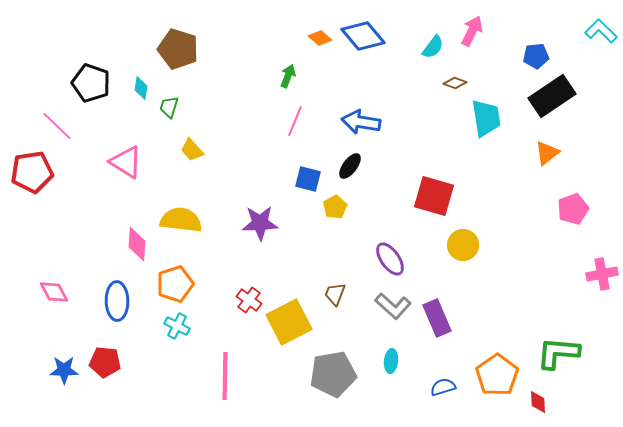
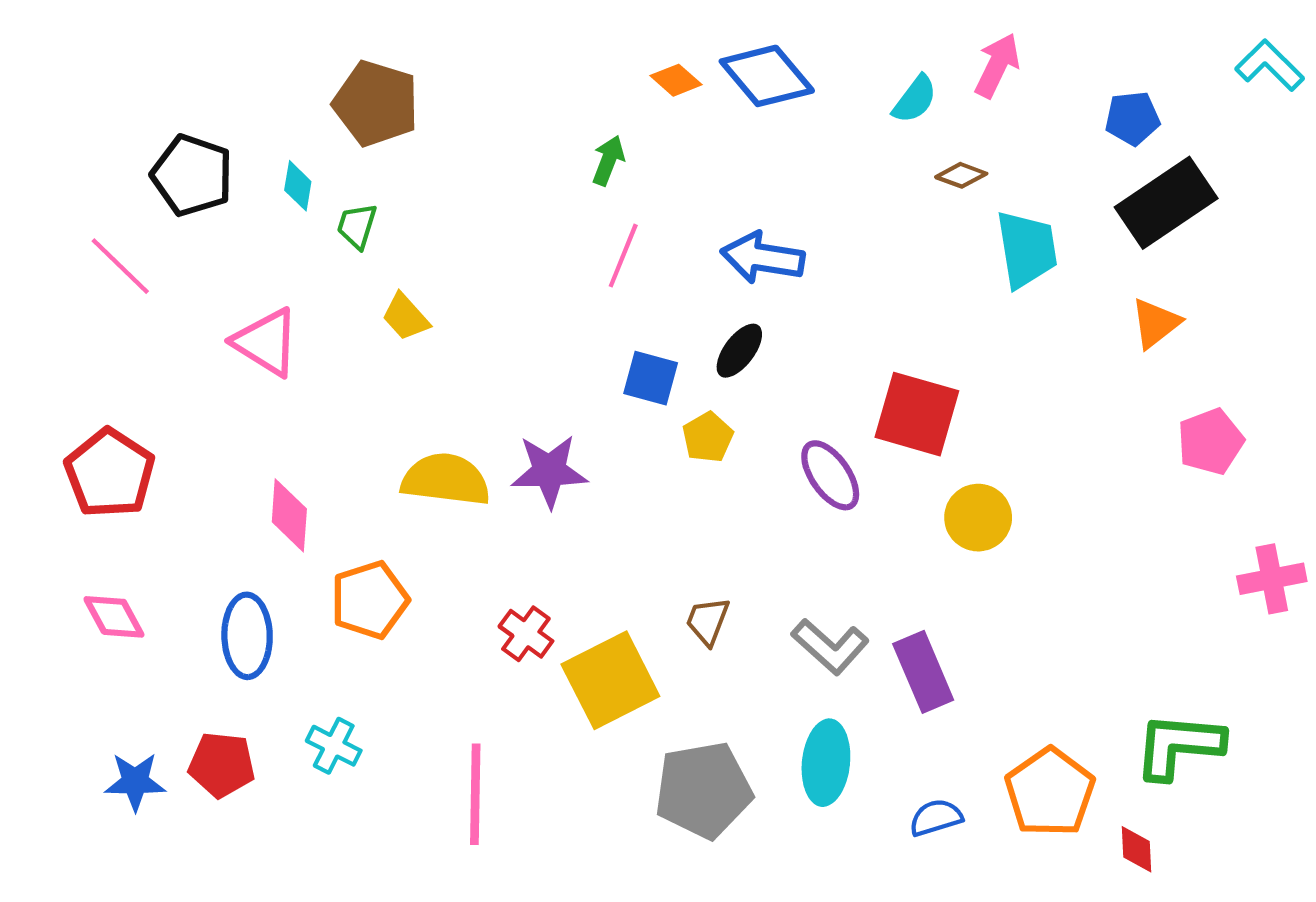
red pentagon: (32, 172) -> (110, 473), moved, turned -30
yellow semicircle: (181, 220) -> (446, 480), moved
purple ellipse: (390, 259) -> (830, 475), moved
cyan cross: (177, 326) -> (334, 746), moved
cyan ellipse: (391, 361) -> (826, 763), size x1.6

